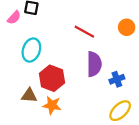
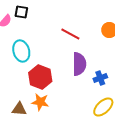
cyan ellipse: (31, 50) -> (21, 51), turned -35
brown triangle: (29, 95) -> (19, 109), moved

